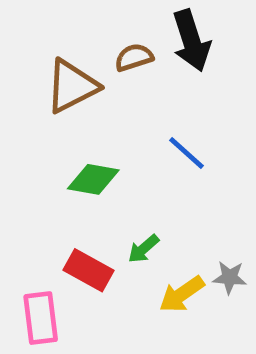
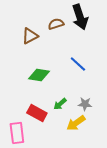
brown triangle: (72, 86) -> (30, 36), size x0.7
gray star: (230, 277) -> (85, 104), moved

